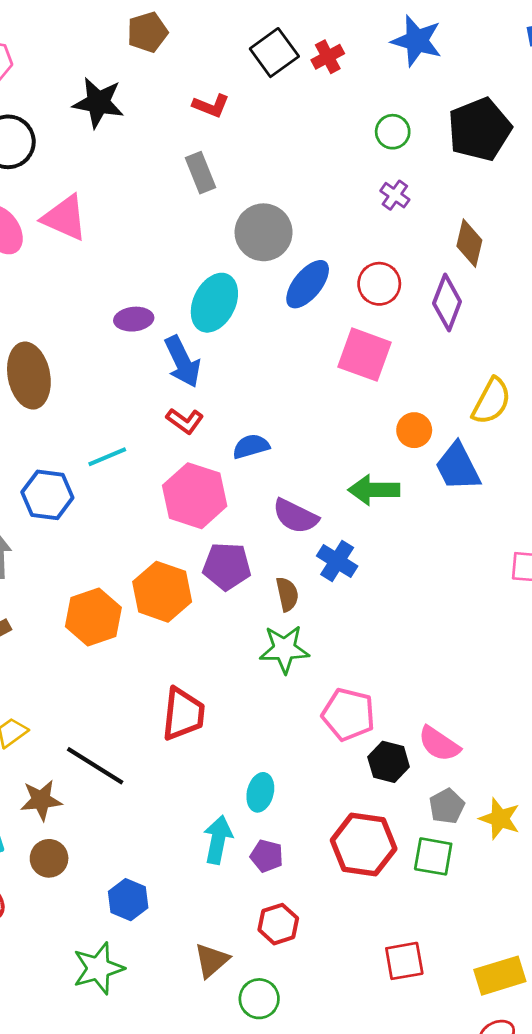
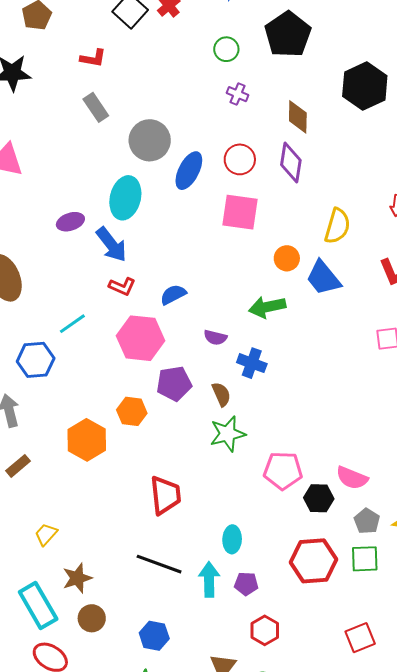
purple semicircle: (295, 516) -> (215, 337), size x0.7
orange hexagon: (162, 592) -> (132, 411), size x0.7
black line: (95, 766) -> (159, 564), moved

